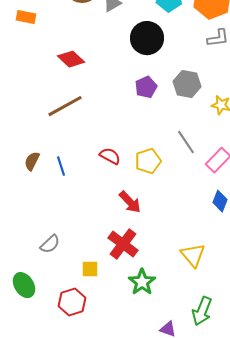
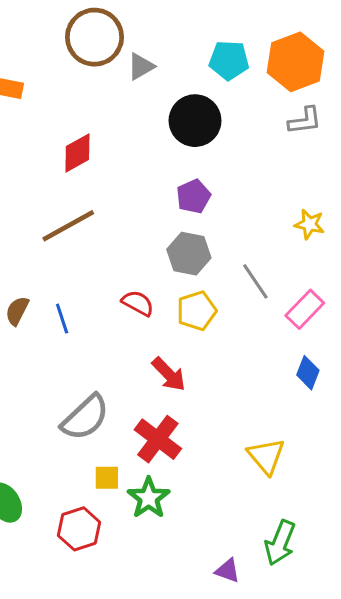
red diamond: (71, 59) -> (77, 153), turned -72
gray hexagon: (187, 84) -> (189, 254), moved
gray semicircle: (50, 244) -> (85, 417), moved, size x1.6
green star: (142, 282) -> (149, 498), moved

